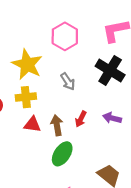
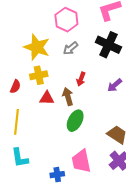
gray arrow: (68, 81) -> (71, 48), moved, turned 91
purple arrow: (112, 118) -> (115, 85), turned -49
red arrow: (81, 119) -> (81, 79), moved

